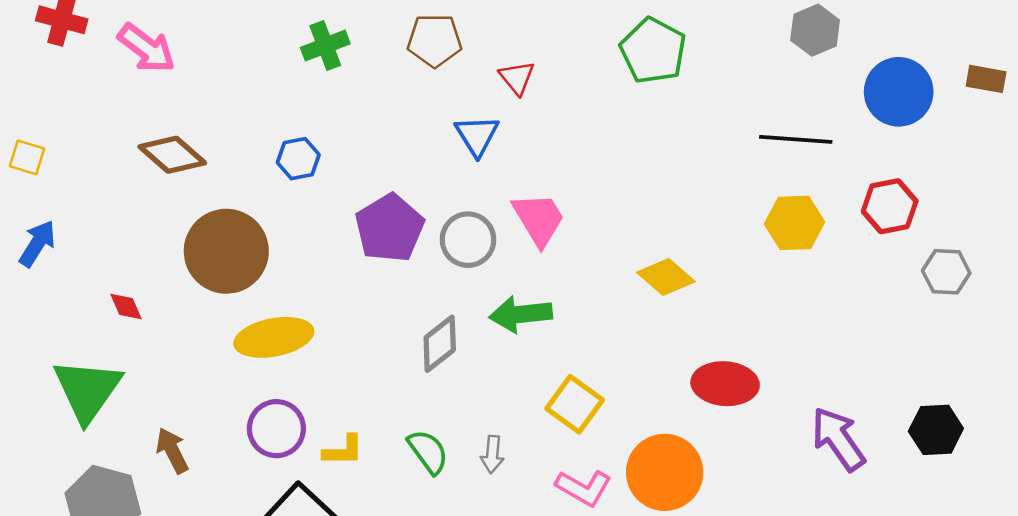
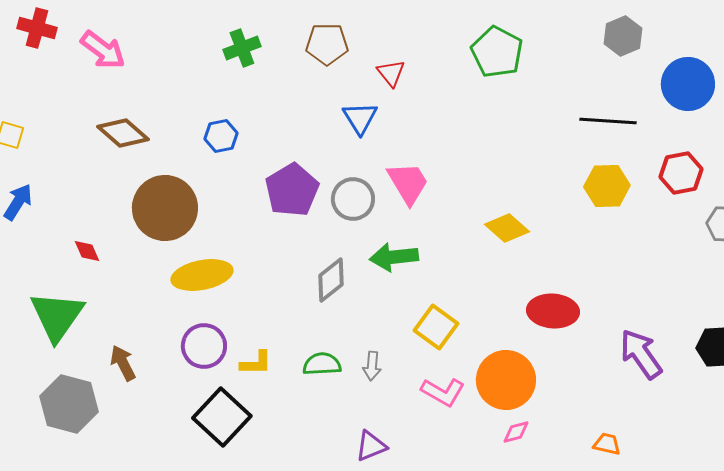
green semicircle: (428, 452) -> (322, 364), turned -57

